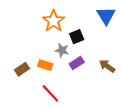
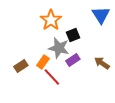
gray star: (62, 50) -> (59, 48), size x1.5
orange rectangle: (45, 65) -> (43, 62), turned -72
red line: (50, 93) -> (52, 77), moved

